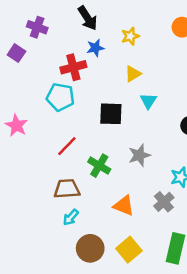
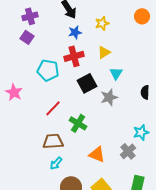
purple cross: (37, 27) -> (30, 16), turned -35
purple square: (16, 53) -> (27, 37), moved
red cross: (73, 67) -> (74, 56), moved
black square: (111, 114) -> (87, 83), turned -30
gray star: (139, 155) -> (109, 97), moved

